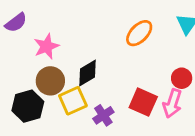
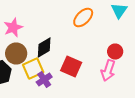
red square: (143, 102) -> (71, 66), moved
purple cross: (103, 115) -> (44, 80), moved

